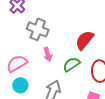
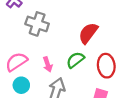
pink arrow: (48, 54) -> (48, 64), moved

